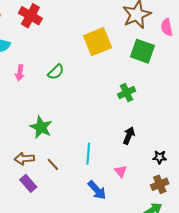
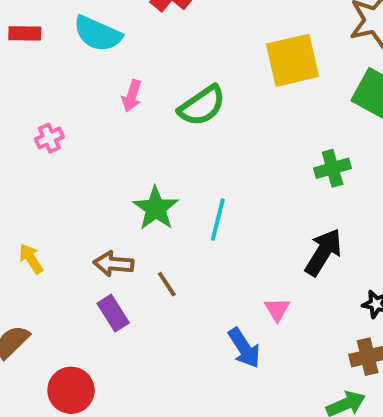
green semicircle: (56, 72) -> (202, 106), size x1.4
black arrow: (129, 136) -> (323, 252), size x1.4
cyan line: (88, 154) -> (218, 220), moved
pink triangle: (121, 171) -> (277, 309), moved

